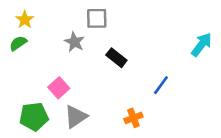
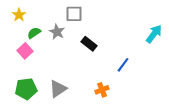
green semicircle: (18, 43) -> (34, 33), moved
pink square: (59, 88) -> (25, 51), moved

